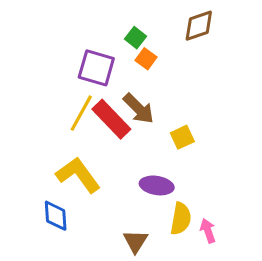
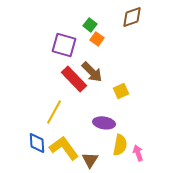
yellow line: (81, 113) -> (54, 112), moved
yellow L-shape: (78, 175) -> (64, 148), moved

